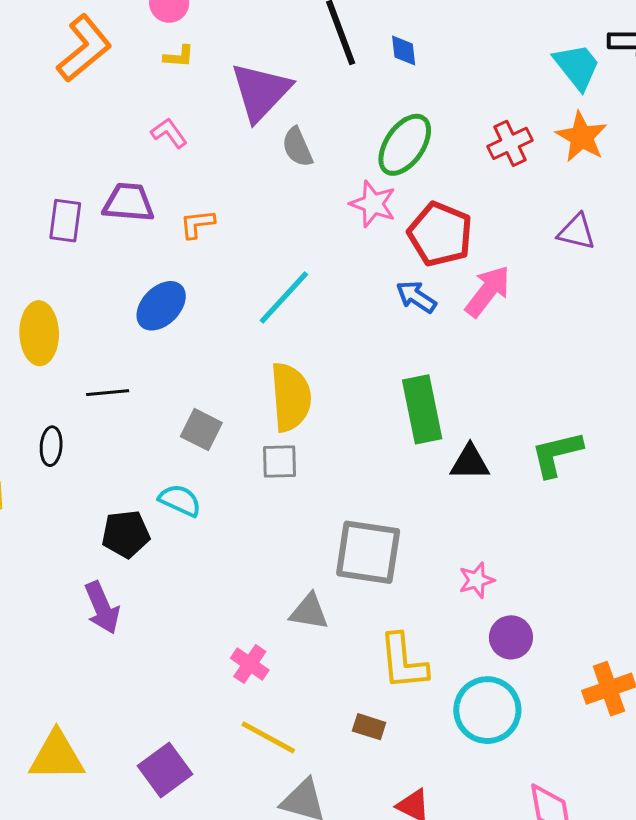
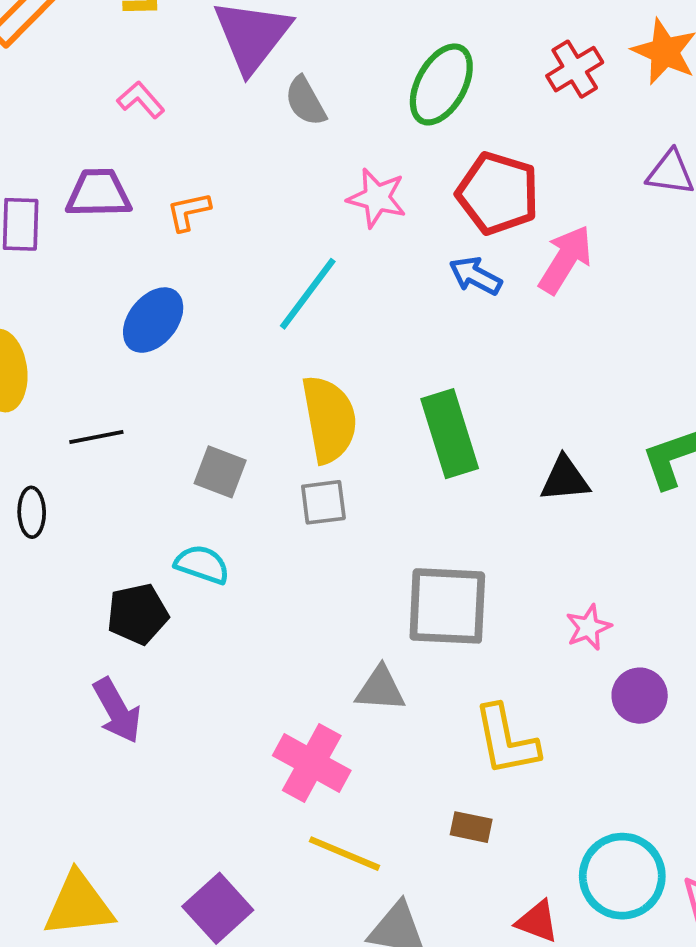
pink star: (373, 204) -> (377, 198), moved
green rectangle: (422, 409) -> (450, 434), moved
pink cross: (250, 664) -> (312, 763), size x1.5
cyan circle: (487, 710) -> (622, 876), moved

